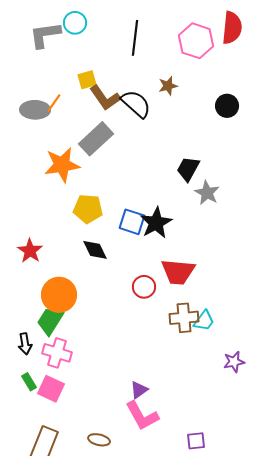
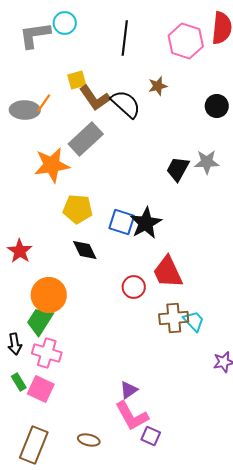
gray star: (207, 193) -> (207, 162), moved, turned -30
red trapezoid: (178, 272) -> (168, 272), turned 60
cyan trapezoid: (204, 321) -> (194, 321), turned -80
purple square: (196, 441) -> (151, 436), moved, turned 30

